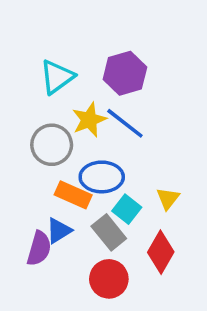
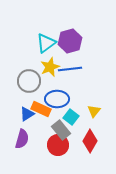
cyan triangle: (57, 77) -> (46, 43), moved
blue line: (125, 123) -> (70, 69), turned -45
blue triangle: (59, 231) -> (27, 114), moved
red circle: (109, 279) -> (58, 145), moved

